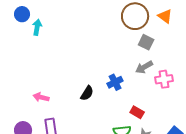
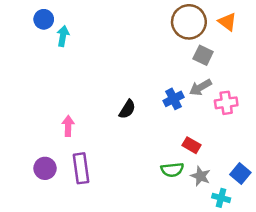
blue cross: (115, 82) -> (173, 99), moved
black semicircle: (87, 93) -> (127, 109), moved
pink arrow: (41, 97) -> (68, 126), turned 77

